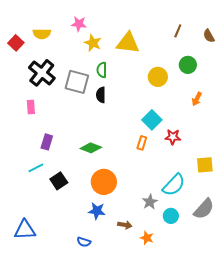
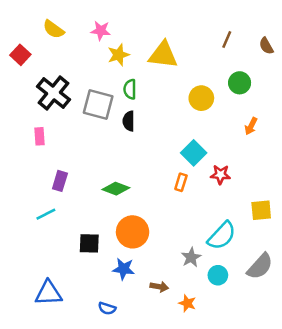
yellow semicircle: (42, 34) -> (54, 29), moved, turned 36
yellow star: (93, 43) -> (118, 55), turned 30
black square: (59, 181) -> (89, 243), moved, turned 36
blue triangle: (25, 230) -> (48, 293), moved

